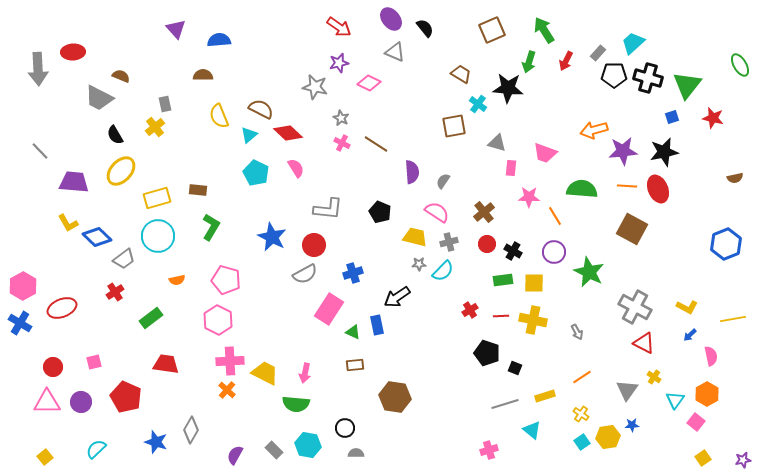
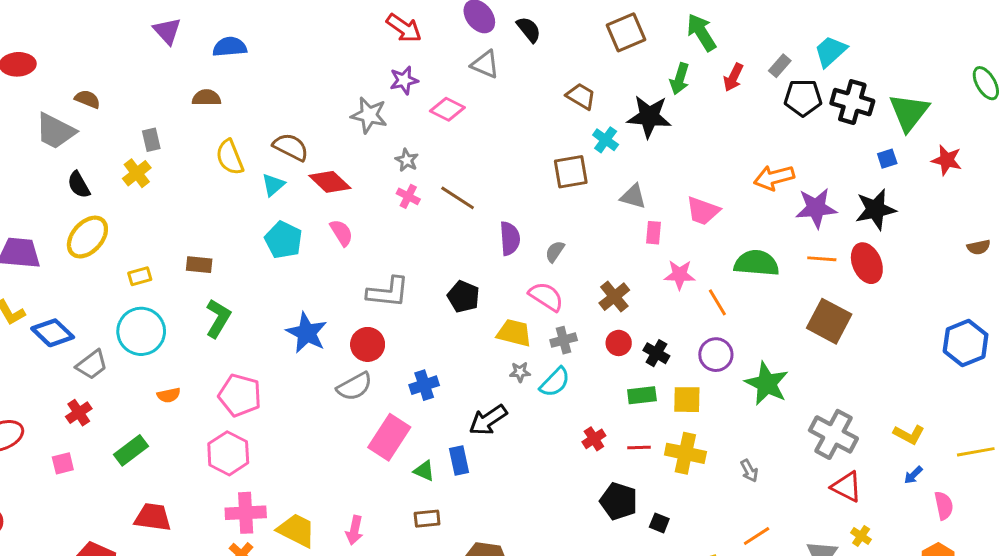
yellow rectangle: (157, 198) -> (140, 276), size x0.6
pink square: (94, 362) -> (63, 463), moved

